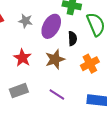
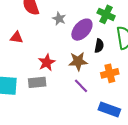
red star: (22, 58) -> (47, 62), moved
purple line: (57, 95) -> (81, 86), moved

